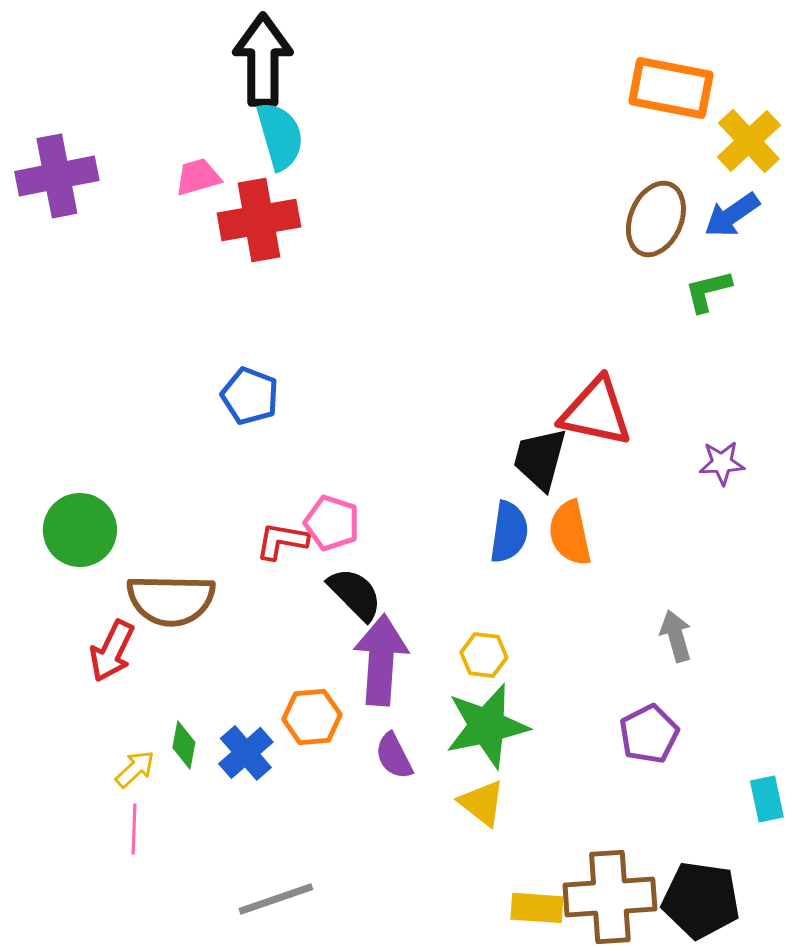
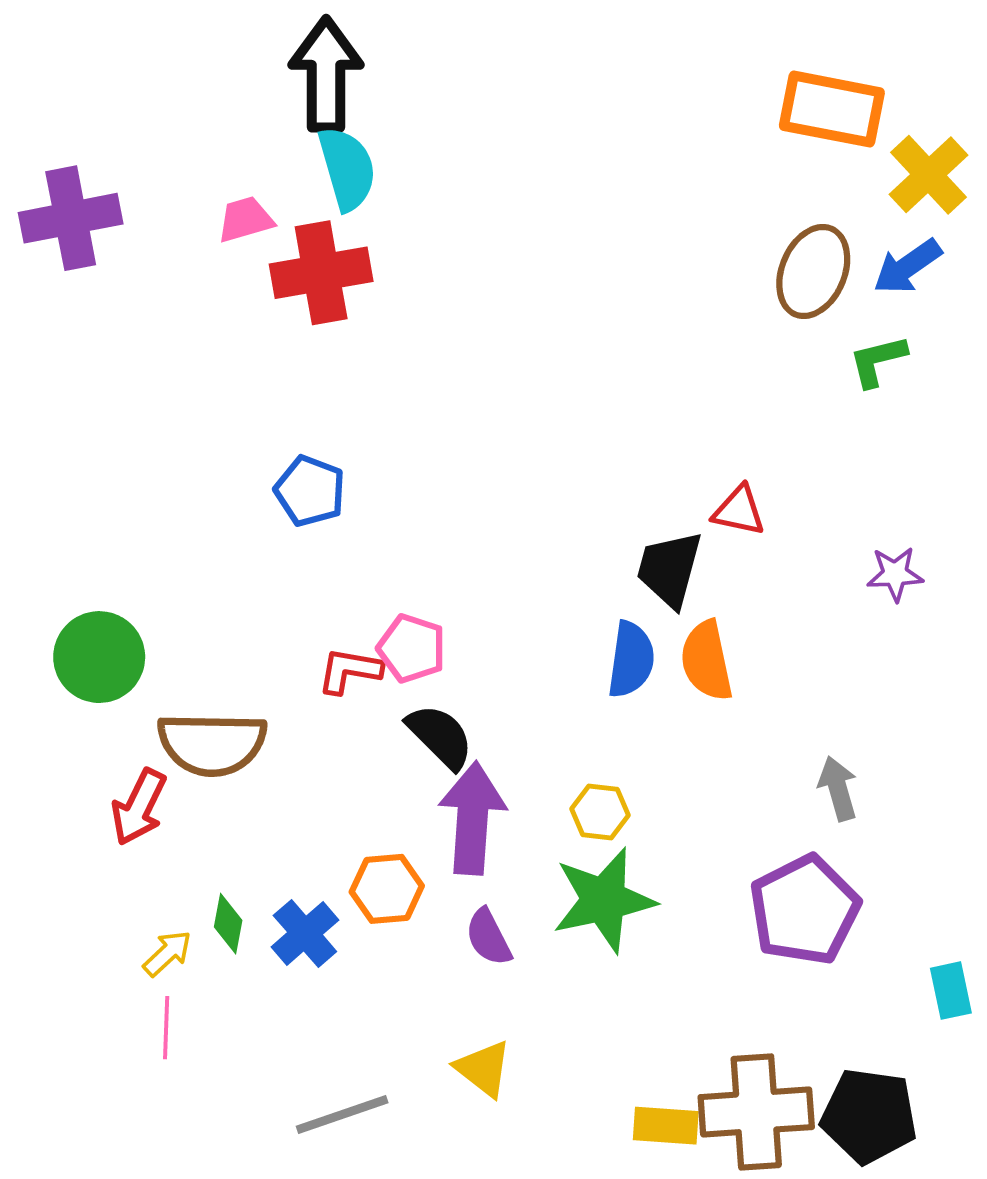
red triangle: (596, 412) -> (739, 511), size x0.6
purple pentagon: (649, 734) -> (805, 910), size x1.5
yellow triangle: (482, 803) -> (483, 1069), moved

